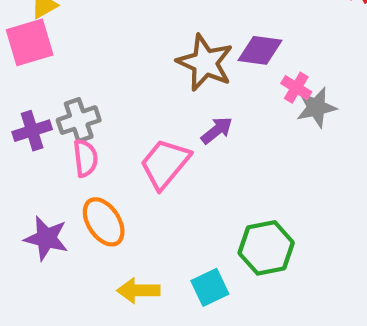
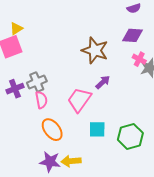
purple diamond: (260, 50) -> (133, 35), moved
purple star: (46, 238) -> (50, 162), moved
cyan square: (210, 287) -> (97, 129), moved, turned 30

